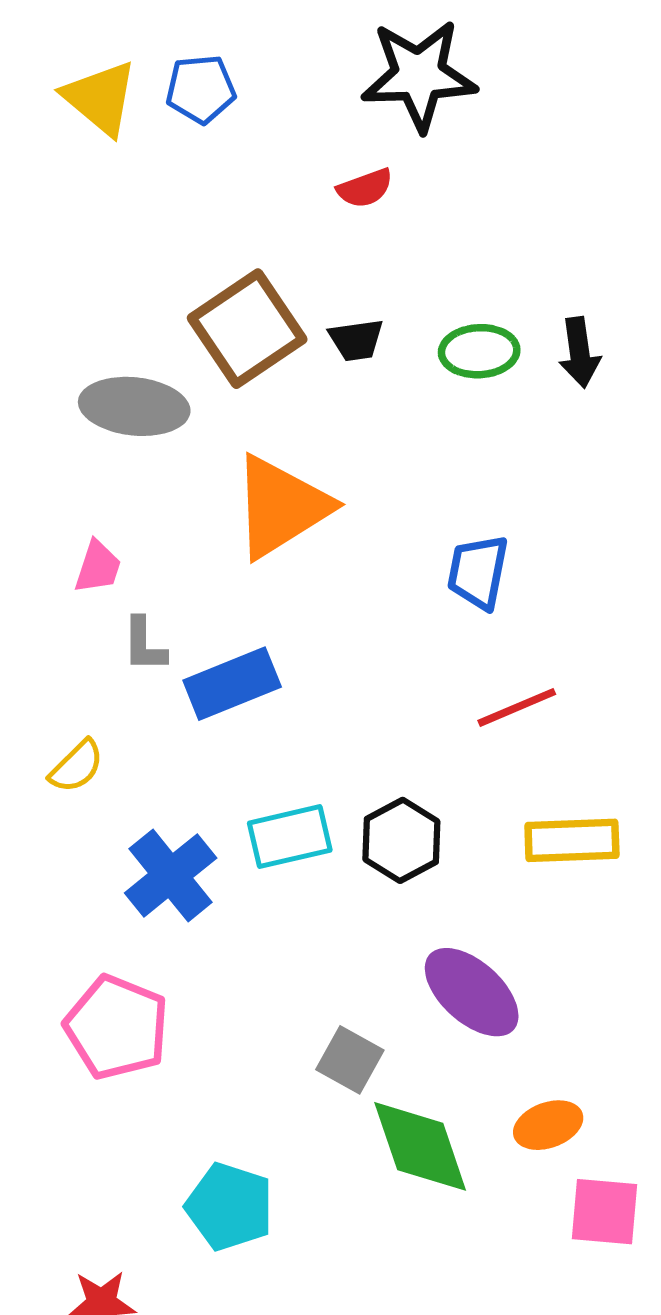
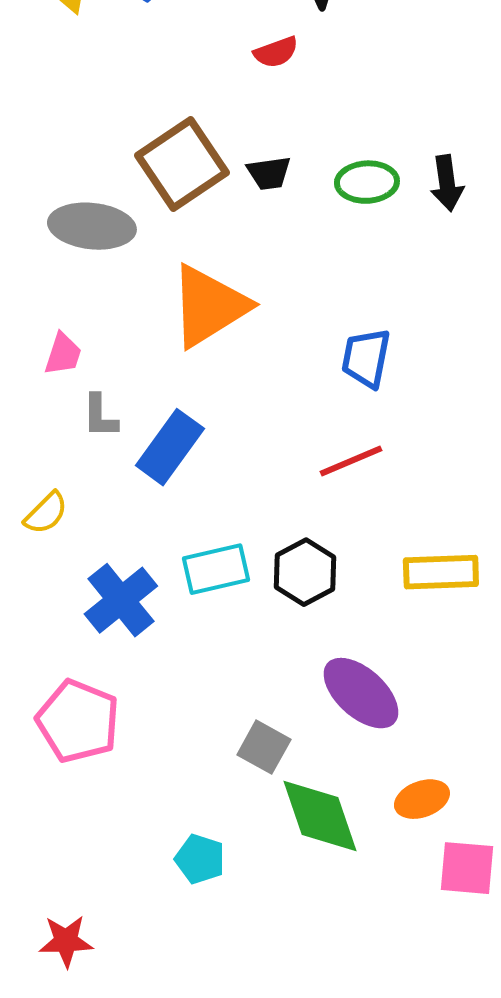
blue rectangle: (232, 684) -> (170, 447), turned -32
red line: (517, 707) -> (351, 461), moved
cyan pentagon: (230, 1207) -> (200, 859), moved, size x0.7

